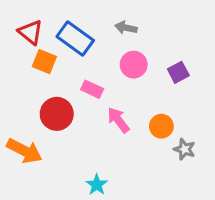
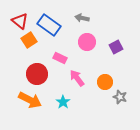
orange square: (44, 62) -> (29, 40), turned 35
orange arrow: (24, 151) -> (30, 100), moved
cyan star: (97, 185) -> (63, 102), moved

